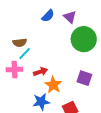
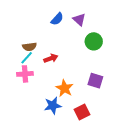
green circle: (84, 39) -> (94, 41), size x0.7
cyan line: (25, 54) -> (27, 58), moved
red arrow: (40, 72) -> (51, 58), moved

